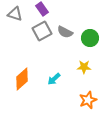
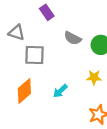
gray triangle: (15, 14) -> (17, 33), moved
gray square: (42, 31) -> (34, 55), moved, turned 30

